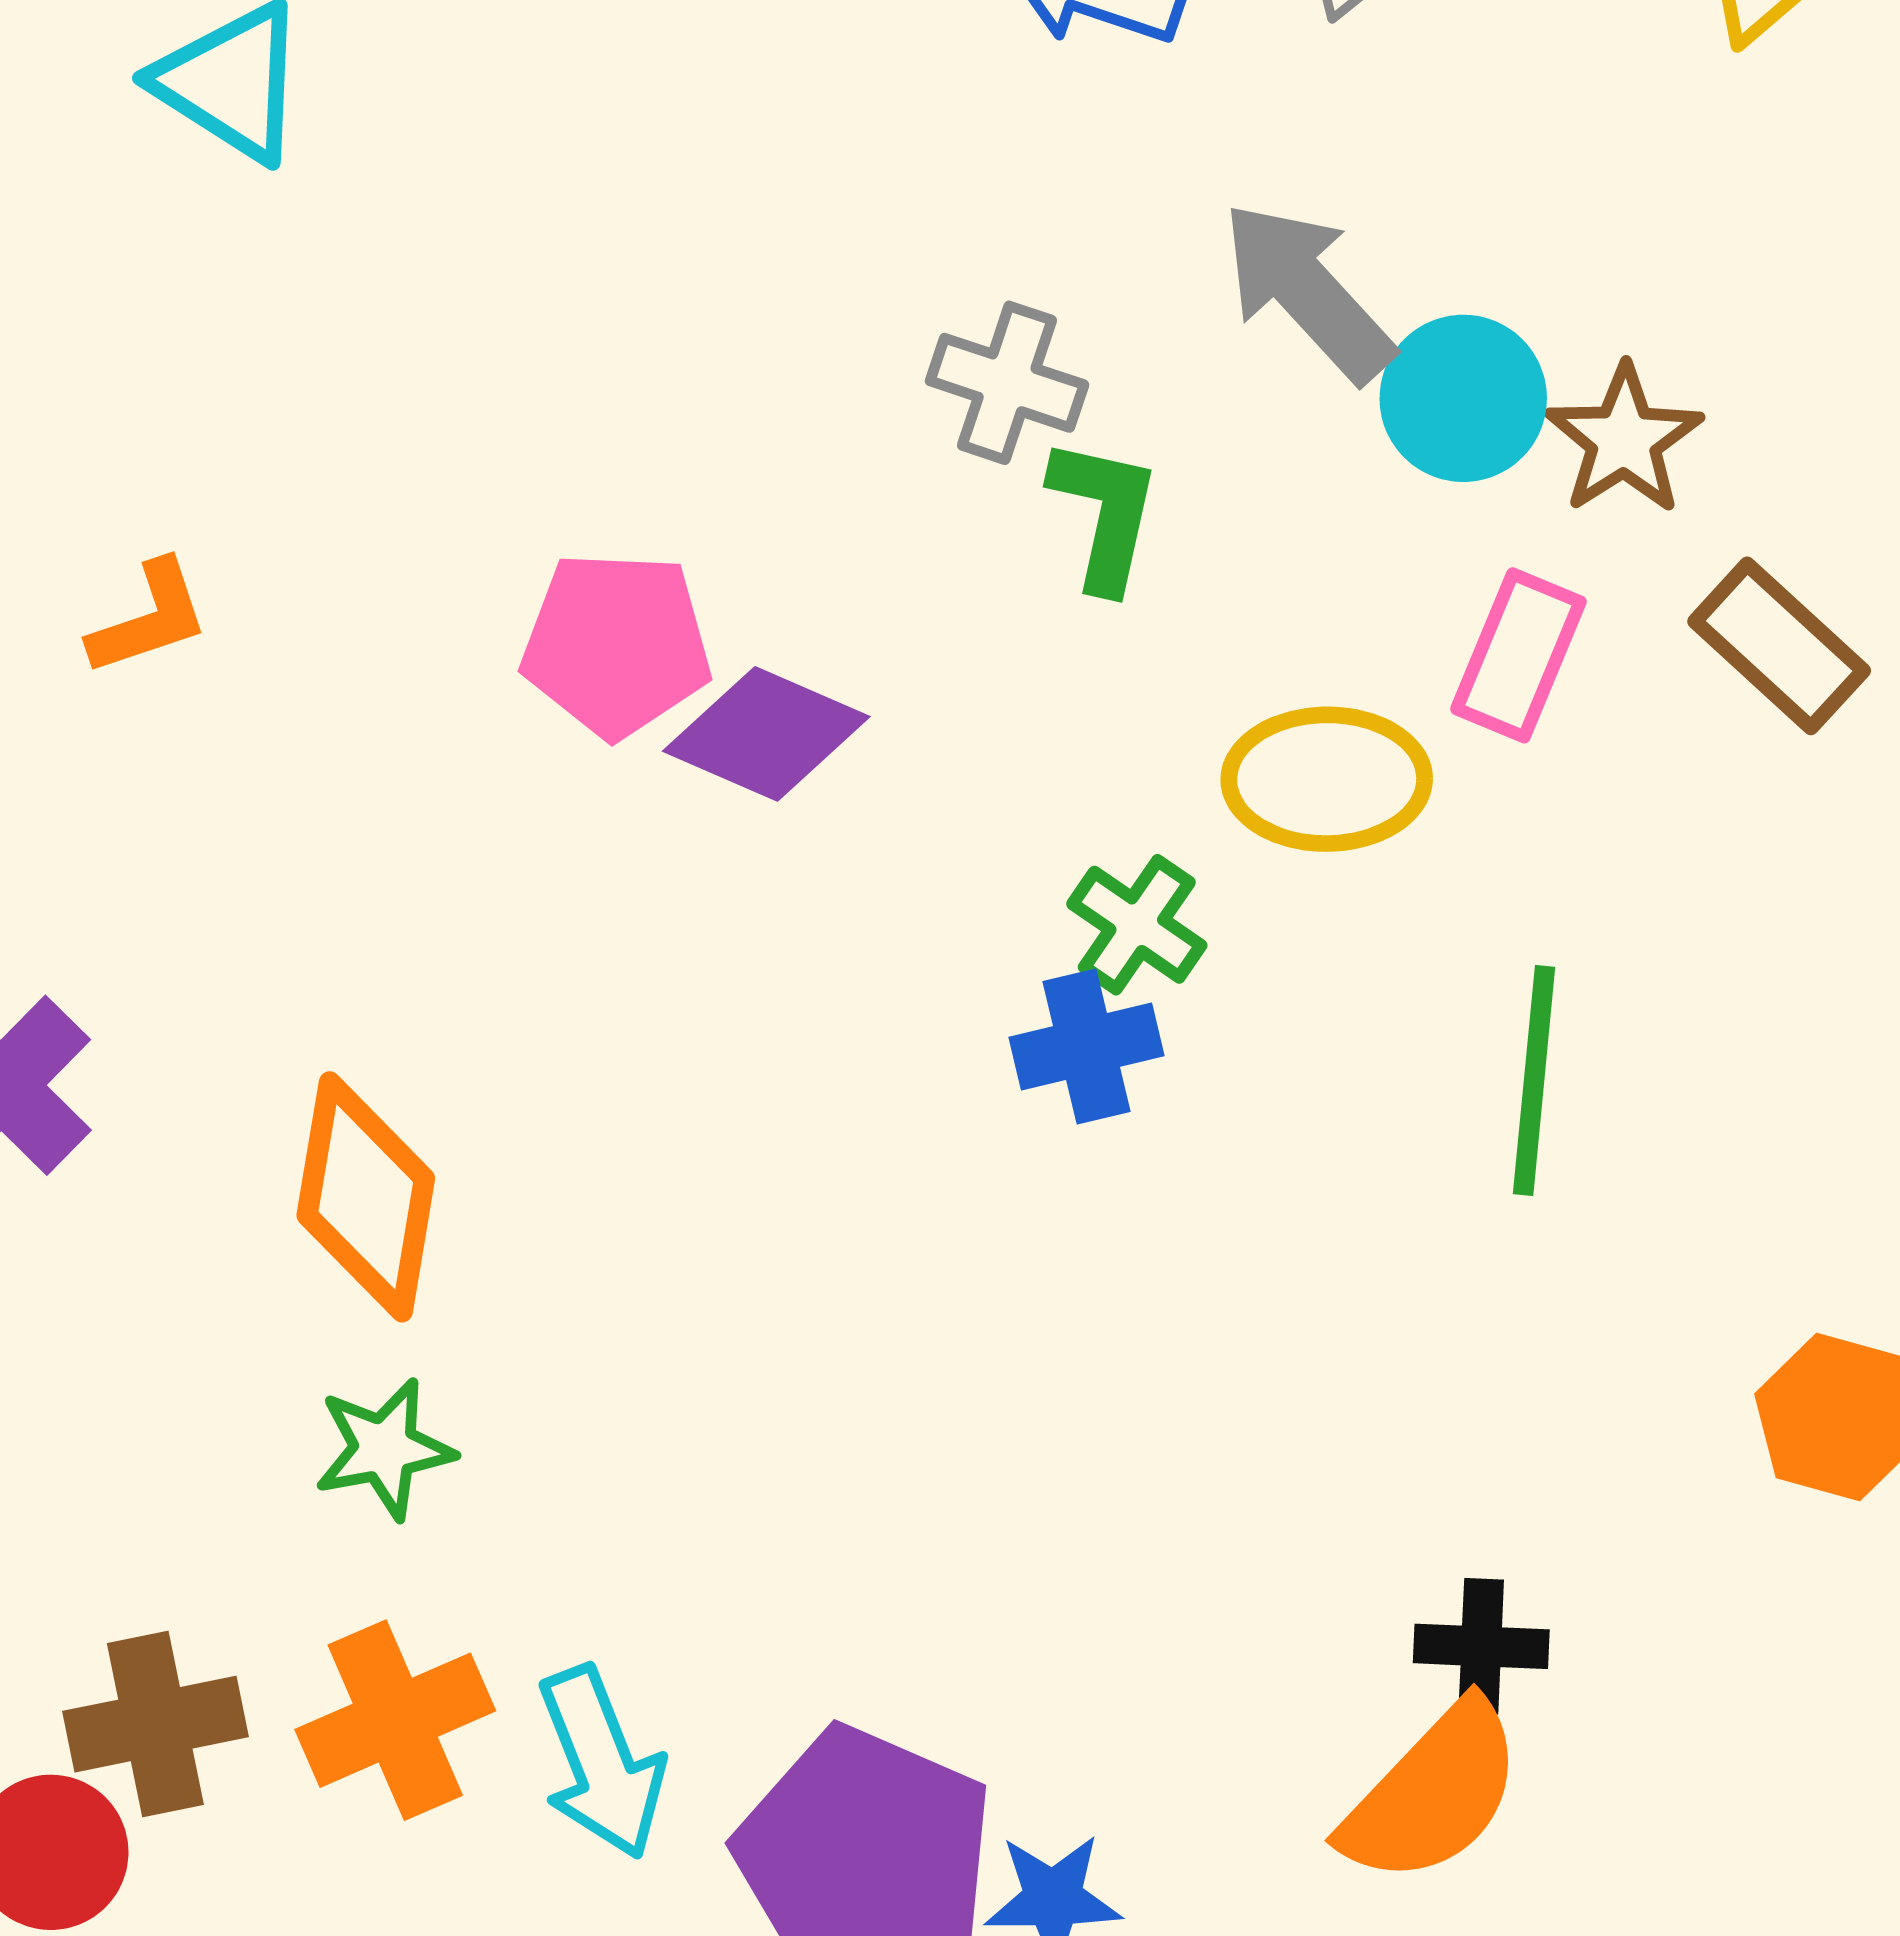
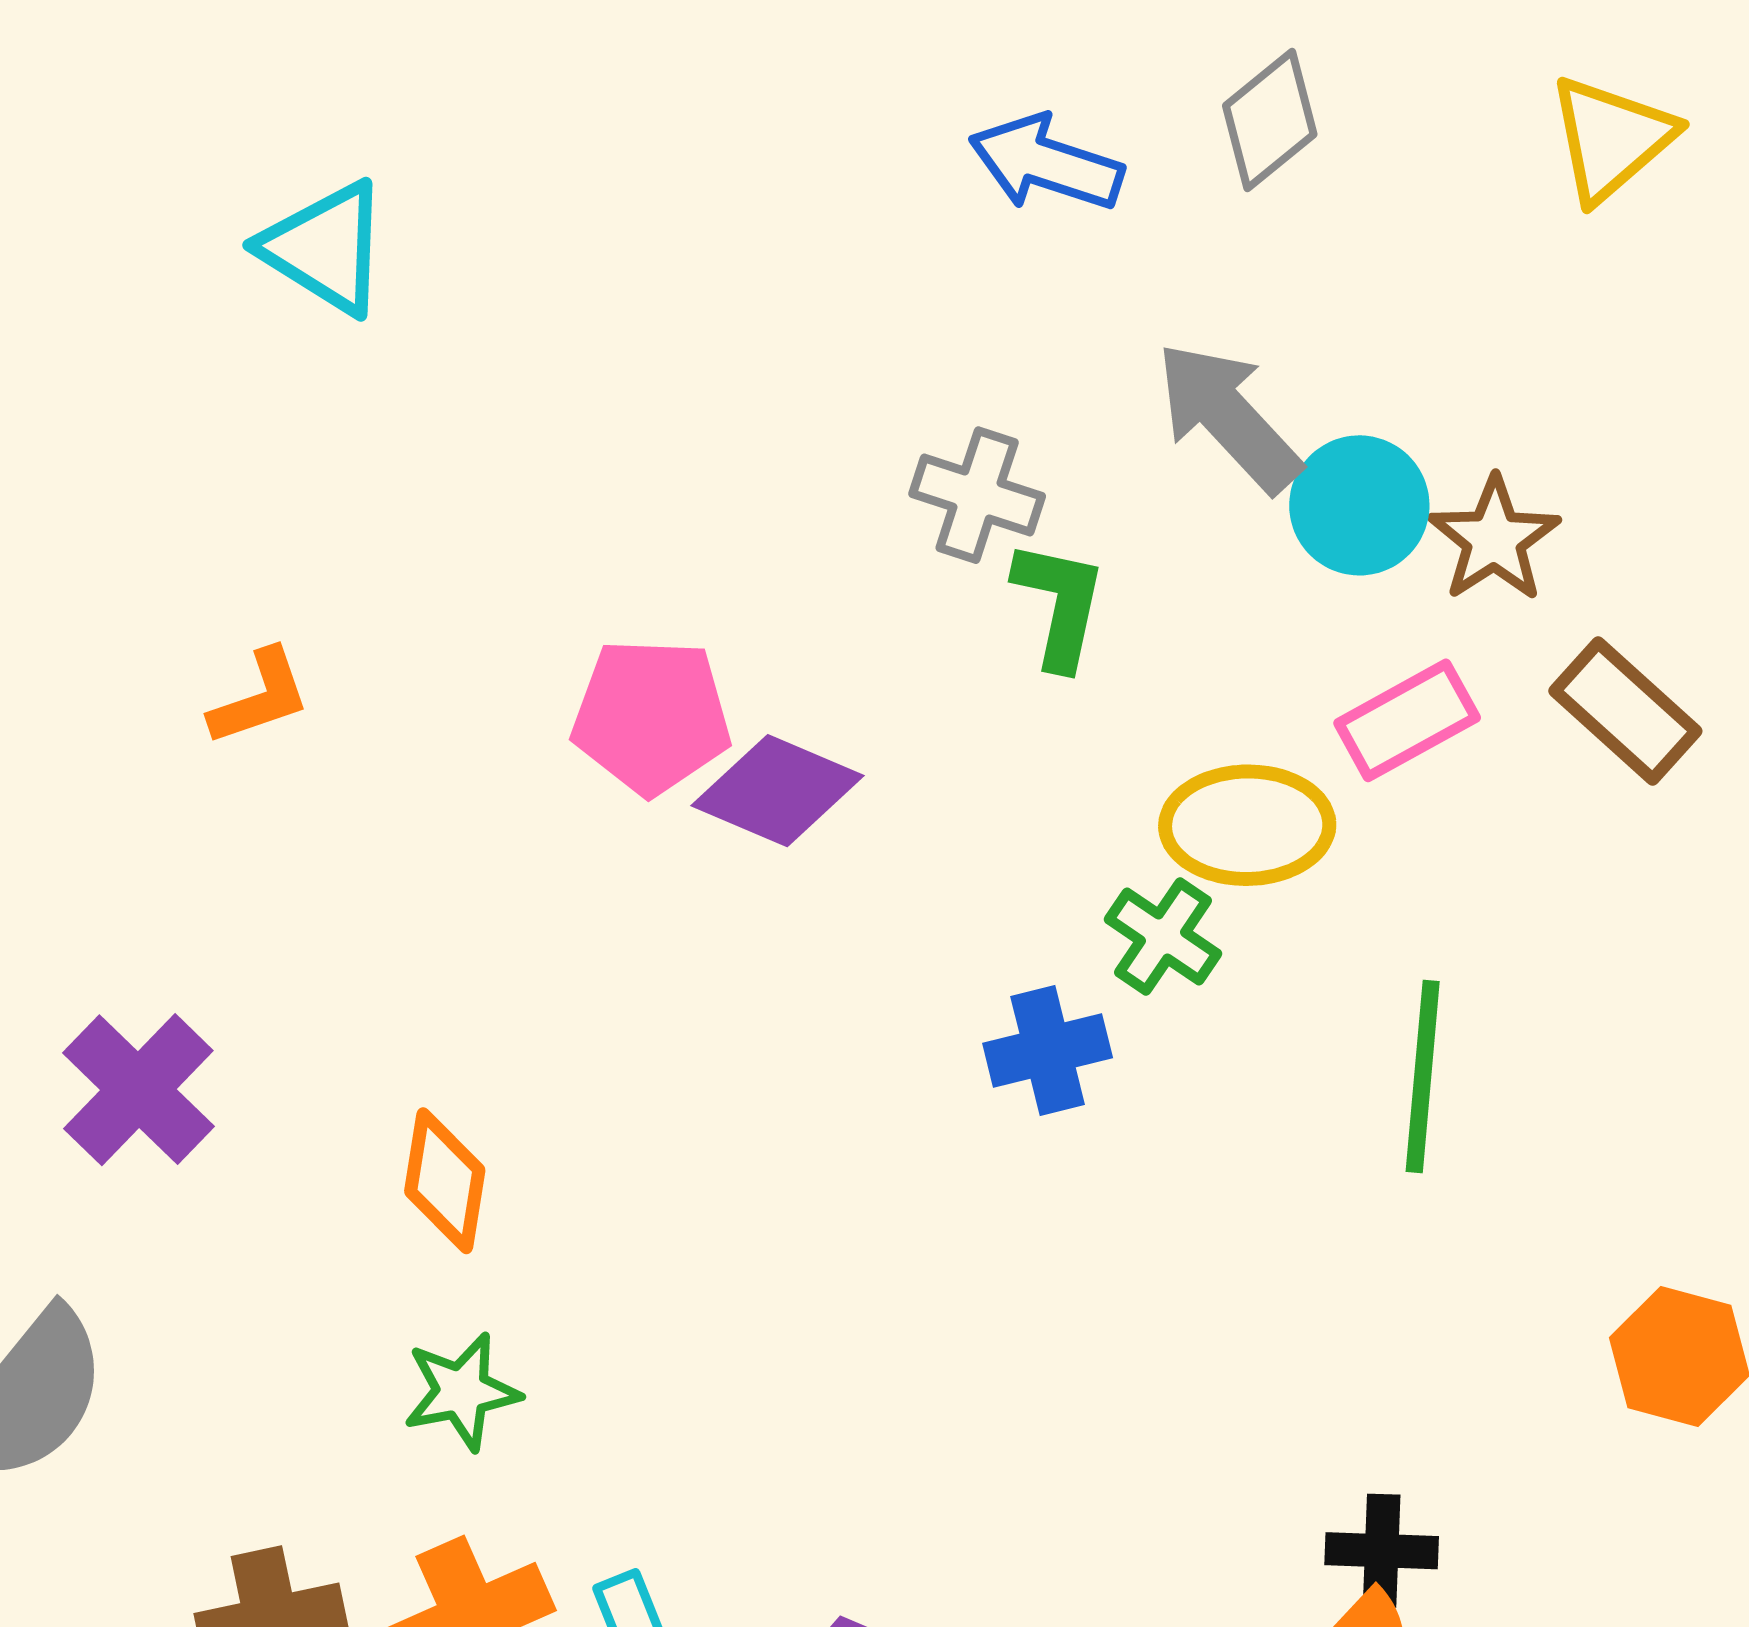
pink rectangle: (1518, 655) -> (1407, 720), turned 39
green cross: (1137, 925) -> (1163, 937), moved
orange diamond: (366, 1197) -> (445, 1181), size x0.7

